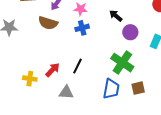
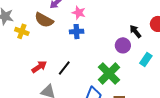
black arrow: (116, 16) -> (135, 31), moved
yellow cross: (30, 79) -> (22, 31), moved

